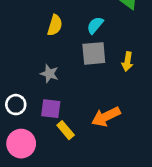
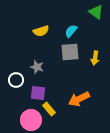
yellow semicircle: (55, 25) -> (41, 31), turned 56
white circle: (16, 105) -> (16, 80), moved
pink circle: (21, 144) -> (31, 120), moved

